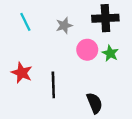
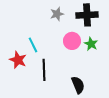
cyan line: (25, 22) -> (33, 45), moved
gray star: (64, 25) -> (57, 14), moved

